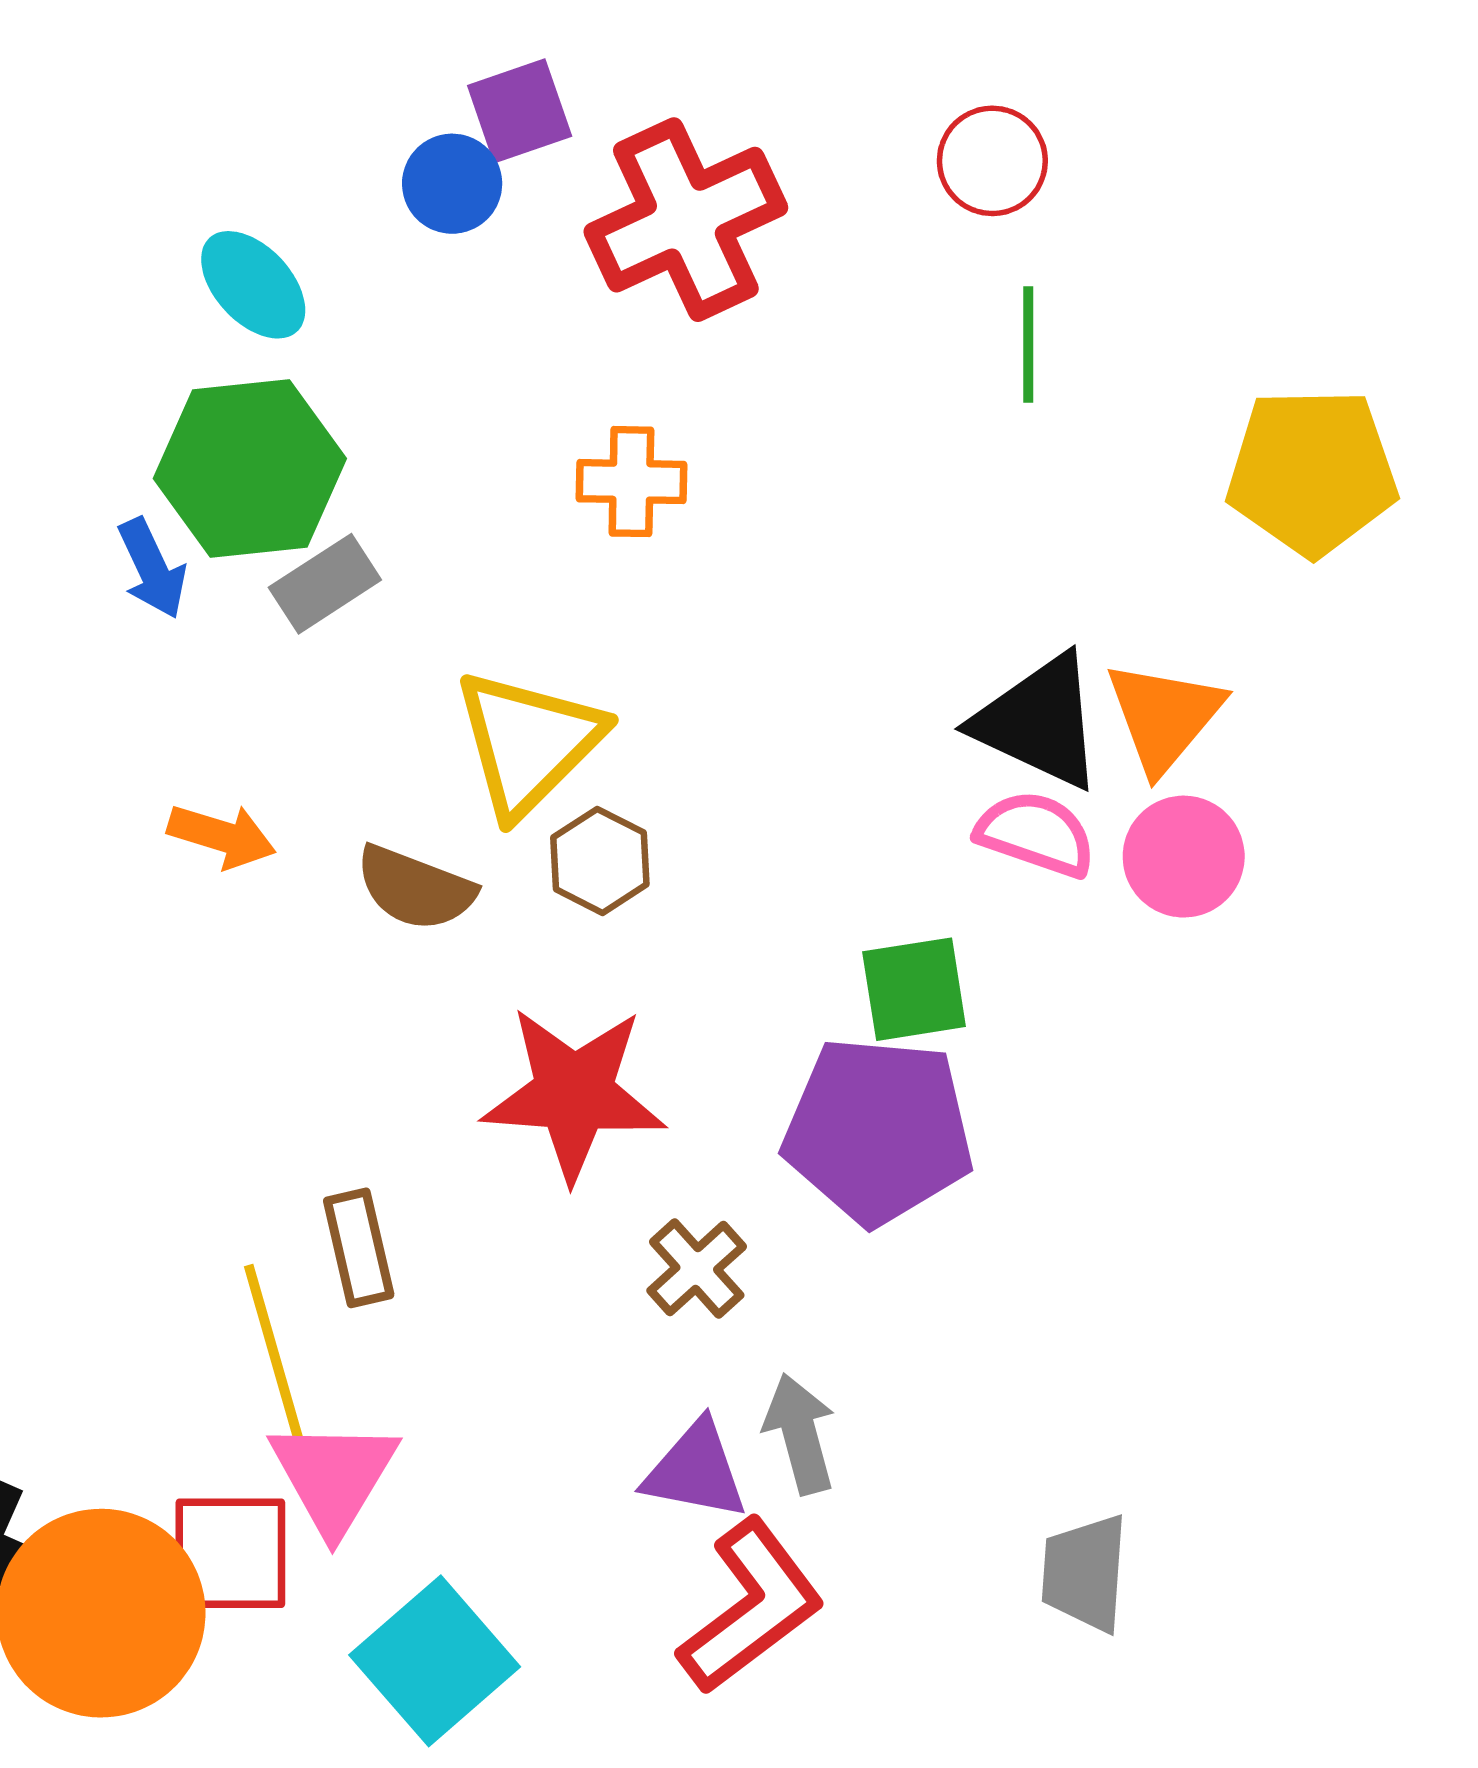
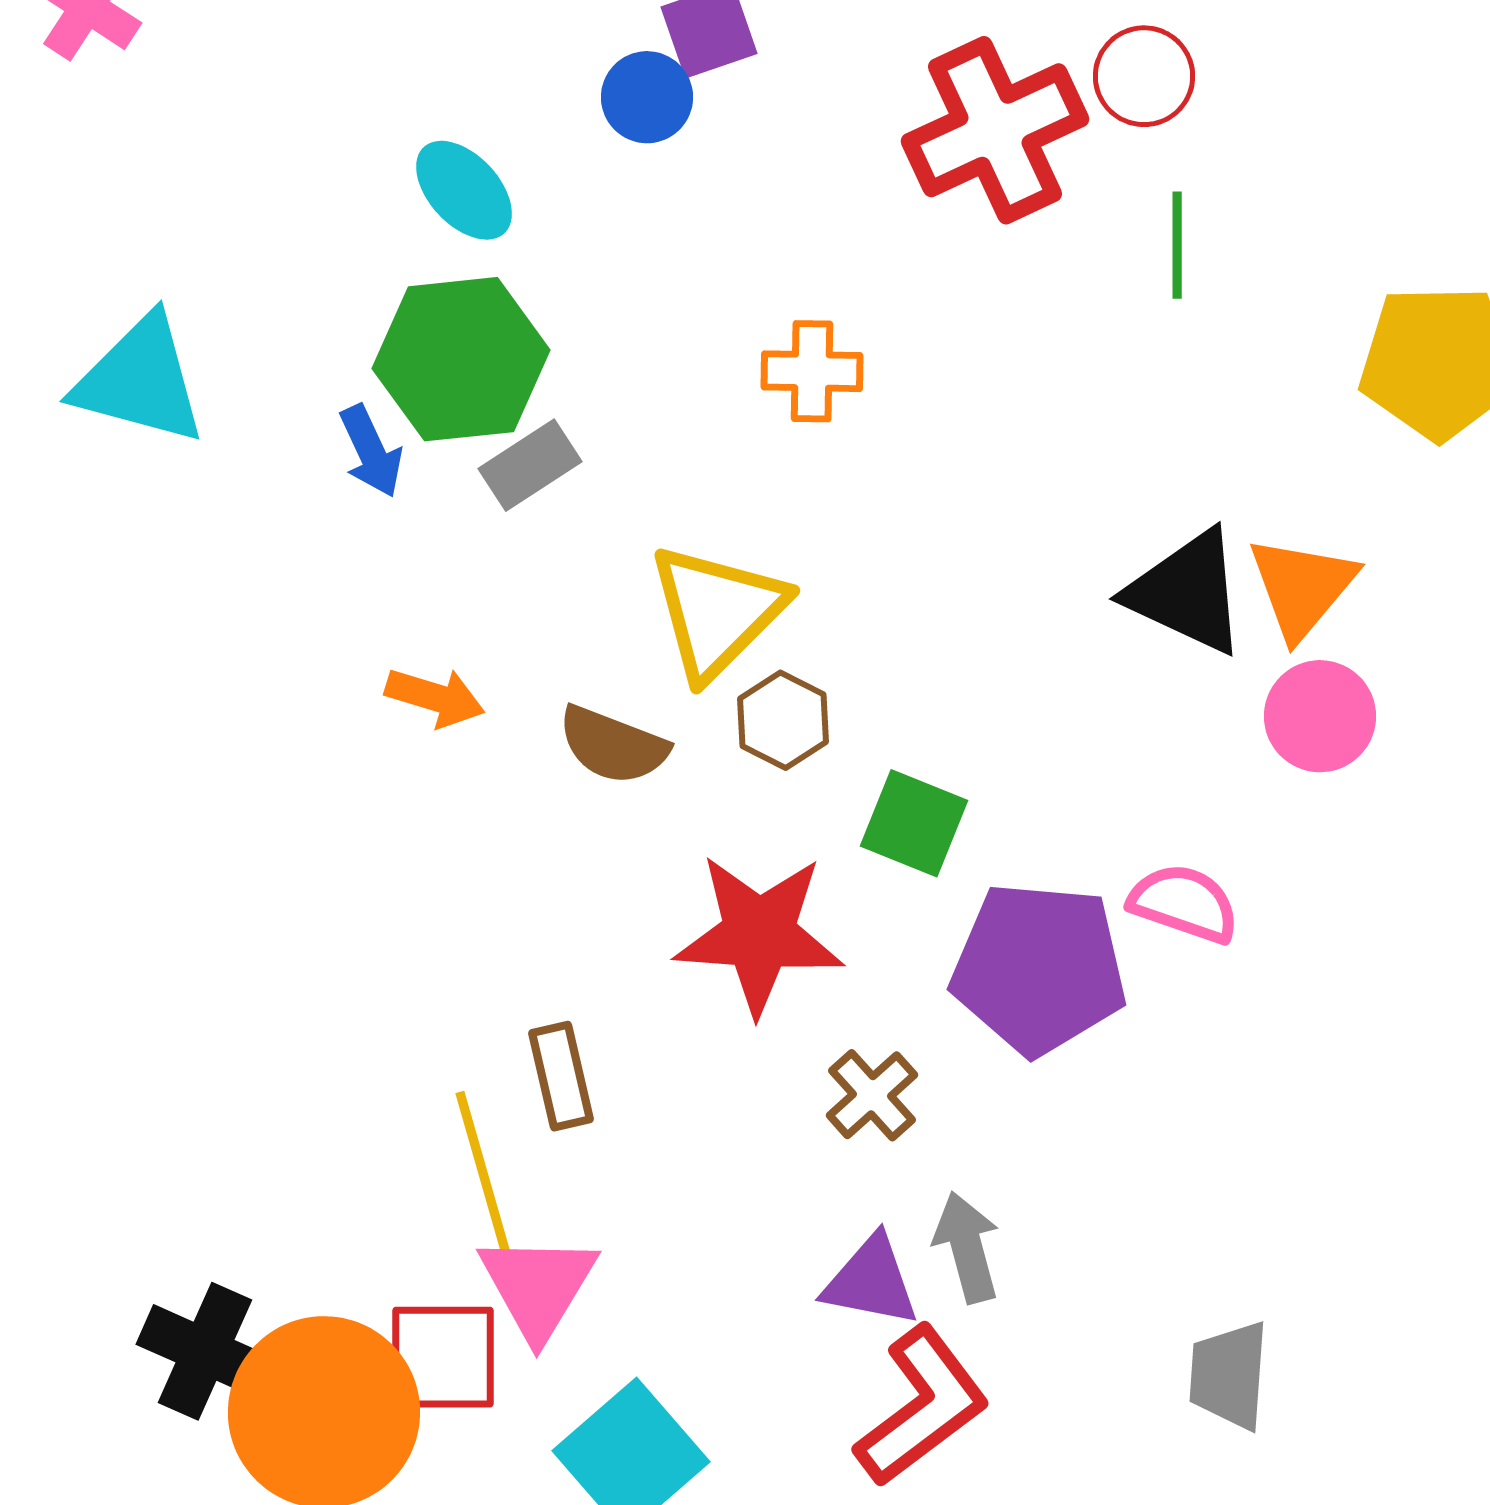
red cross: (686, 220) -> (995, 130), moved
pink semicircle: (1036, 834) -> (1184, 903), moved
green square: (914, 989) -> (914, 823), moved, turned 31

